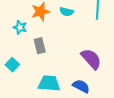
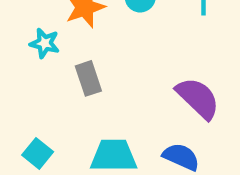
cyan square: (12, 65) -> (38, 153), moved

